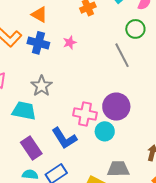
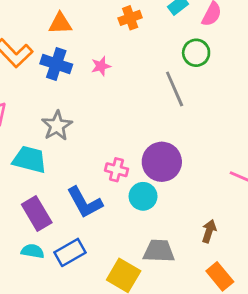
orange triangle: (39, 15) -> (60, 23), turned -36
pink cross: (85, 114) -> (116, 170), size x0.7

